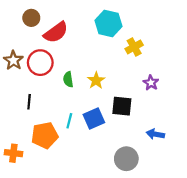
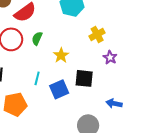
yellow cross: (134, 47) -> (97, 34), moved
green semicircle: (68, 79) -> (37, 38), moved, turned 32
cyan line: (69, 121) -> (37, 78), moved

